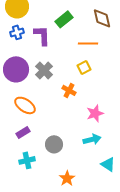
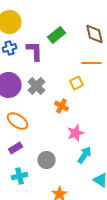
orange line: (88, 43) -> (91, 63), moved
pink star: (95, 113) -> (75, 133), moved
cyan arrow: (92, 139) -> (84, 155), turned -42

